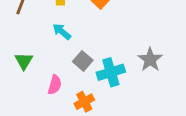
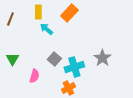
cyan arrow: (62, 31) -> (46, 29), moved
orange cross: (84, 102) -> (68, 88), moved

